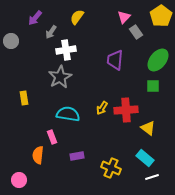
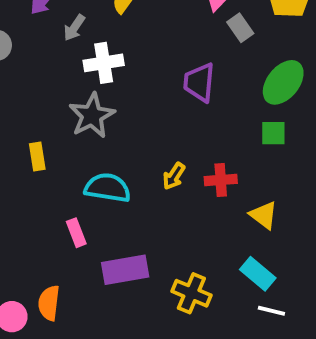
yellow rectangle: (24, 98) -> (37, 157), moved
red cross: (126, 110) -> (221, 180), size x0.7
orange semicircle: (38, 155) -> (49, 303), moved
purple rectangle: (77, 156) -> (125, 270), size x1.6
white line: (152, 177) -> (271, 311), turned 32

